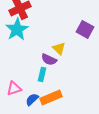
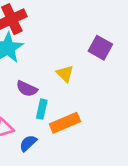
purple semicircle: (49, 59) -> (27, 89), moved
orange rectangle: (51, 97) -> (65, 123), moved

